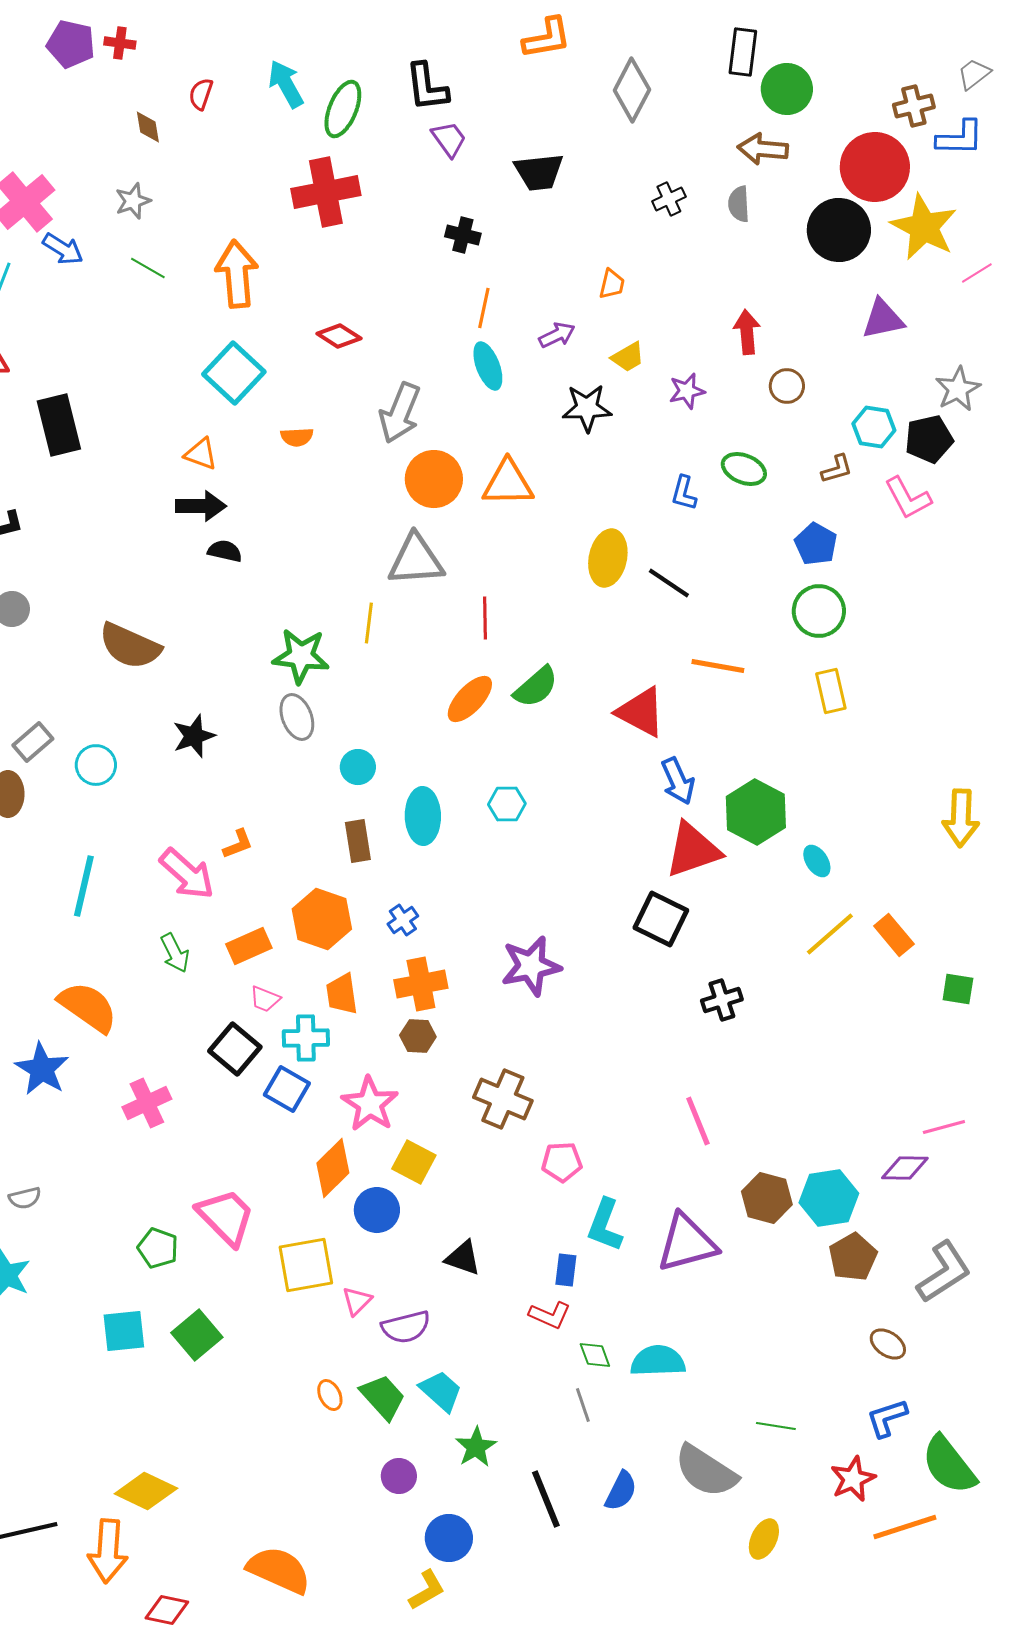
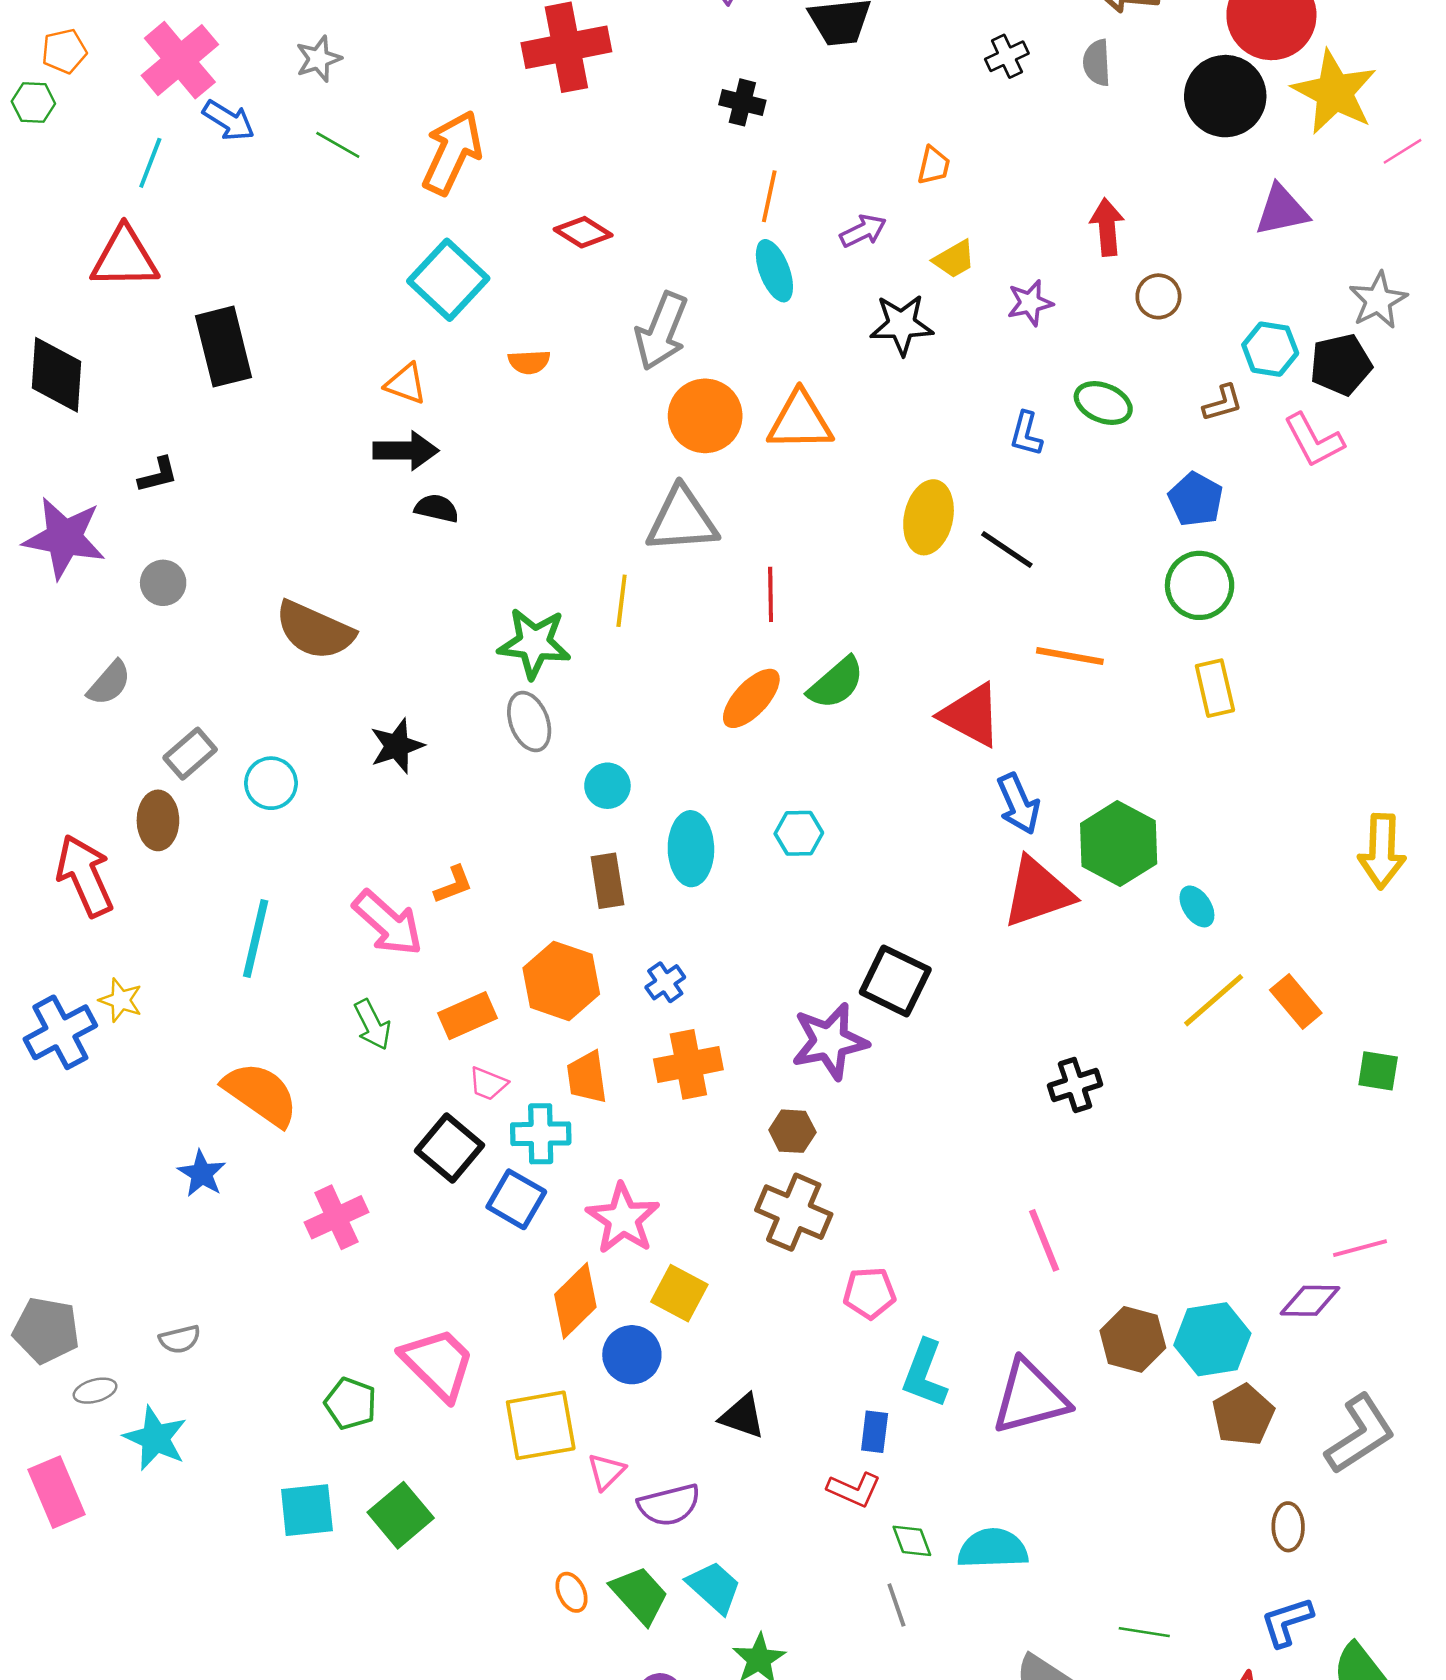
orange arrow: (237, 274) -> (452, 153), turned 30
black square: (661, 919) -> (895, 981), moved
brown hexagon: (418, 1036) -> (792, 1131), moved
blue star: (42, 1069) -> (202, 1174), size x0.7
brown ellipse: (888, 1344) -> (1288, 1527), turned 54

